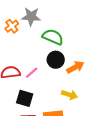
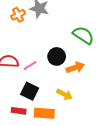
green semicircle: (53, 37) -> (83, 35), moved
black square: (25, 98) -> (30, 91), moved

